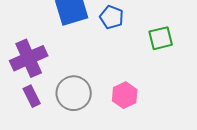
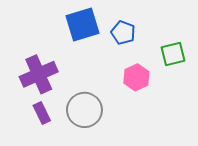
pink hexagon: (125, 95) -> (136, 77), moved

